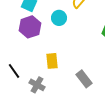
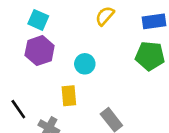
cyan circle: (59, 18) -> (85, 64), moved

